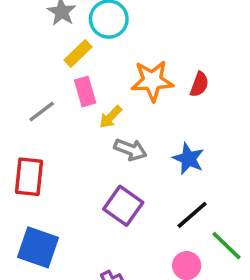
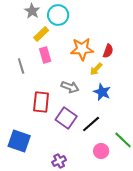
gray line: (42, 112) -> (21, 66), turned -70
yellow arrow: (111, 117) -> (96, 69), moved
red rectangle: (29, 177) -> (41, 102), moved
black line: (192, 215) -> (91, 124), moved

